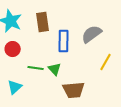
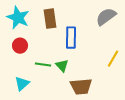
gray semicircle: (92, 34) -> (106, 17), moved

